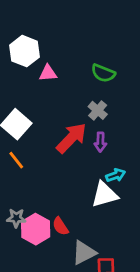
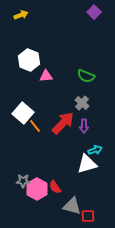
orange line: (16, 160) -> (35, 126), moved
gray triangle: (84, 253) -> (72, 206), turned 42

